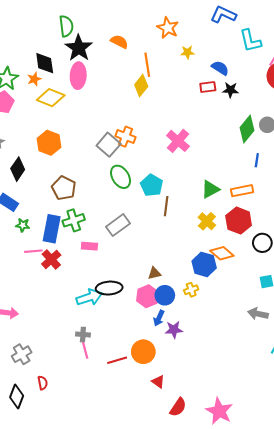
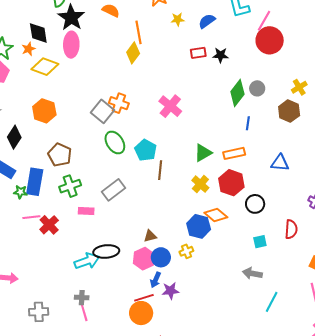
blue semicircle: (220, 68) -> (207, 21), moved, turned -66
blue rectangle: (52, 229) -> (35, 182), moved
gray cross: (22, 354) -> (39, 312), moved, turned 30
red line: (117, 360) -> (144, 298), moved

